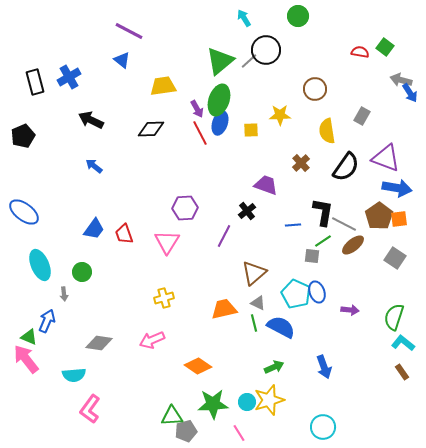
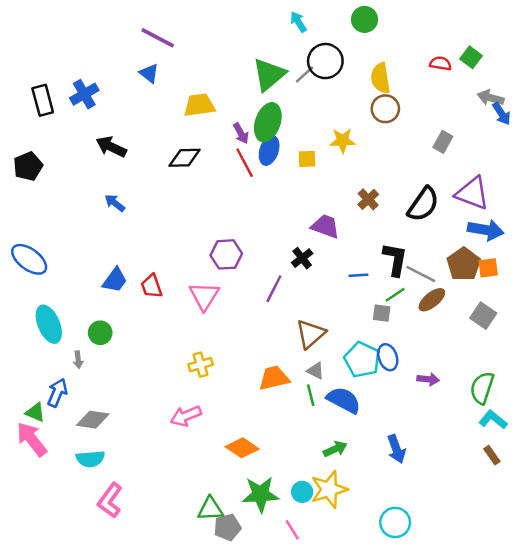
yellow semicircle: (327, 131) -> (380, 78), moved
gray diamond: (99, 343) -> (93, 420), moved

